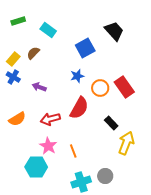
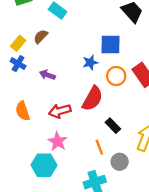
blue square: (85, 48) -> (111, 44), moved, turned 30
orange semicircle: (17, 119) -> (23, 111), turned 102
black rectangle: (111, 123) -> (113, 126), moved
orange line: (73, 151) -> (99, 147), moved
gray circle: (105, 176) -> (120, 162), moved

